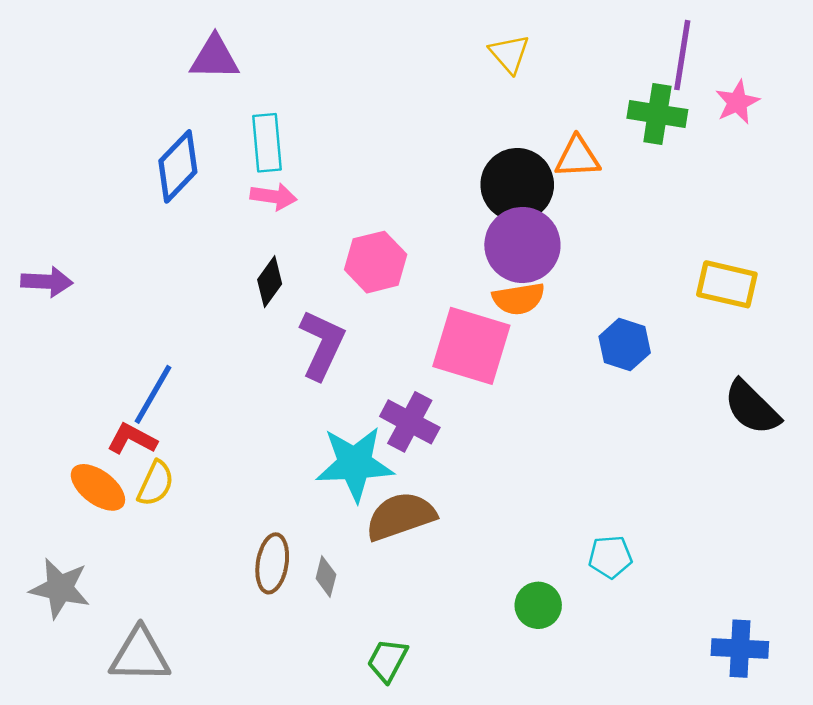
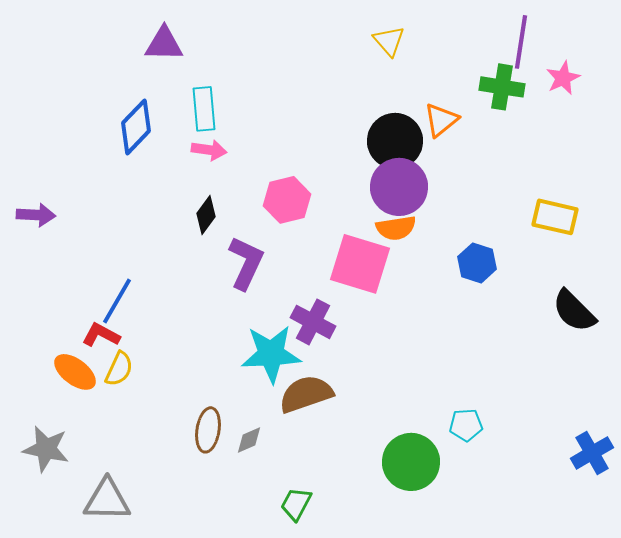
orange triangle: (577, 157) -> (441, 120), turned -36
gray diamond: (326, 576) -> (249, 440), turned 52
green circle: (538, 605) -> (411, 462), size x1.6
blue cross: (740, 649) -> (592, 453), moved, turned -33

